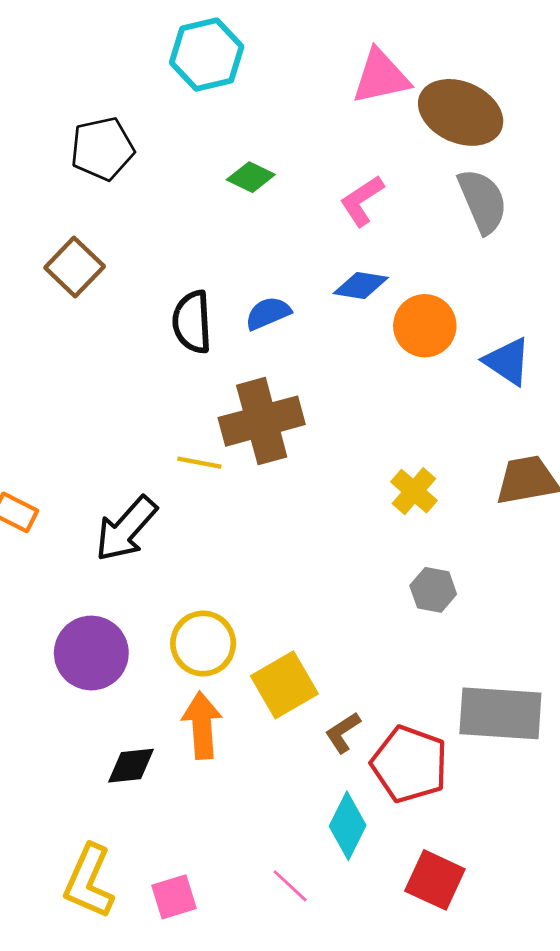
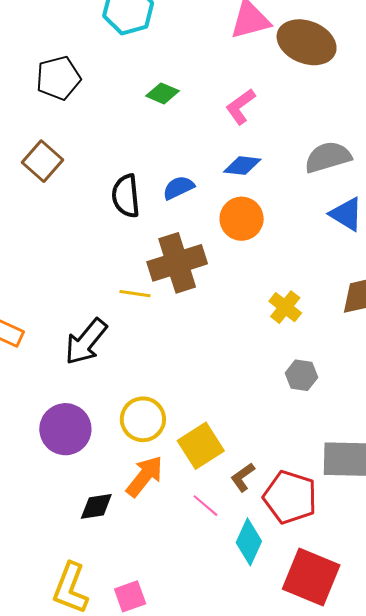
gray semicircle: (483, 201) -> (328, 157), moved, turned -81
orange circle: (425, 326) -> (242, 219), moved
orange arrow: (202, 725) -> (145, 476), turned 45
red square: (435, 880) -> (311, 577), size x1.4
pink line: (290, 886) -> (205, 506), moved

